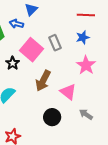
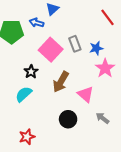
red line: (86, 15) -> (108, 17), turned 48
blue star: (83, 37) -> (96, 48), moved
black star: (13, 63) -> (31, 72), moved

